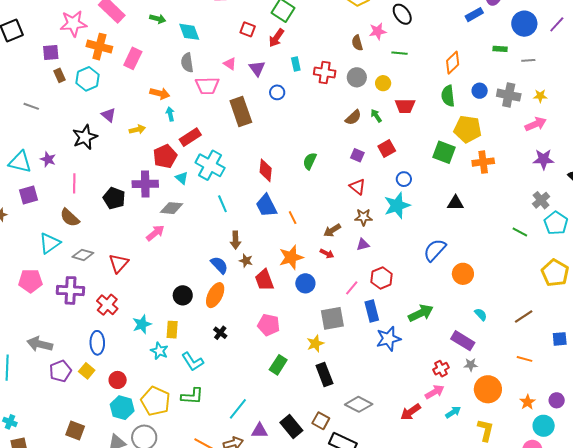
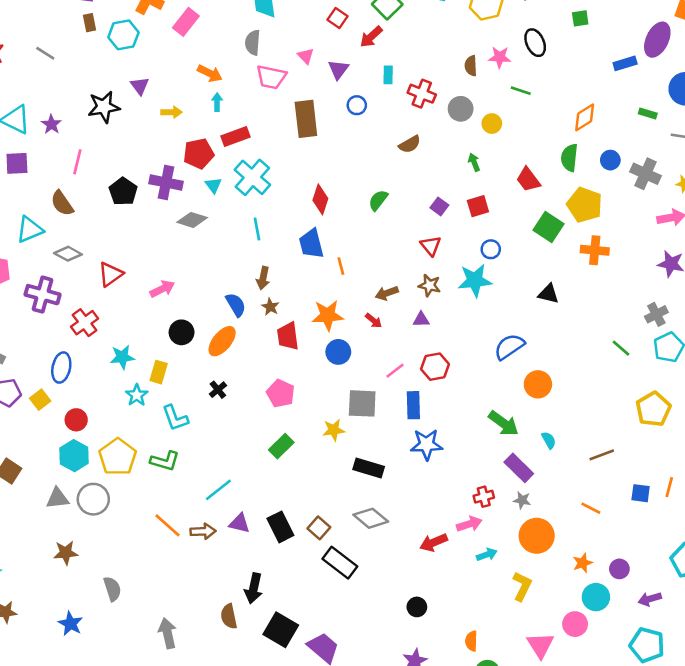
red trapezoid: (405, 106) -> (528, 180), moved, turned 40
brown semicircle: (353, 117) -> (410, 144), moved
pink arrow: (155, 233) -> (162, 289), moved
green arrow: (421, 313) -> (504, 423), moved, turned 50
black rectangle: (324, 374) -> (369, 468), moved, turned -65

